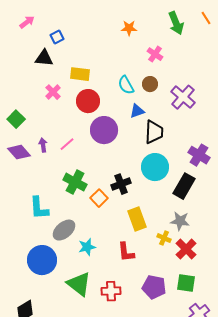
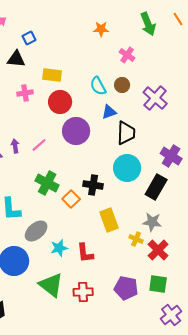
pink cross: (53, 92) -> (25, 93), turned 35
black cross: (121, 184) -> (93, 185), turned 30
red L-shape: (126, 252) -> (85, 253), moved

